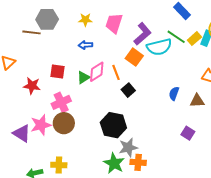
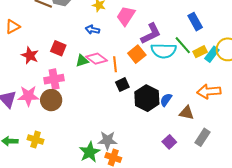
pink diamond: (97, 72) -> (97, 59), turned 55
black hexagon: (113, 125) -> (147, 98), moved

